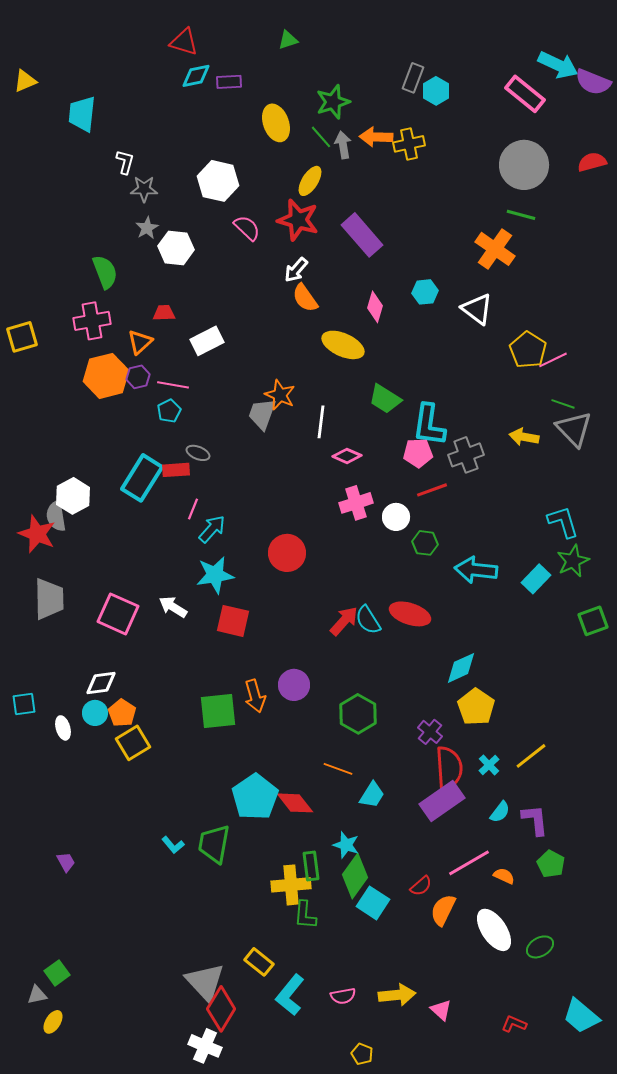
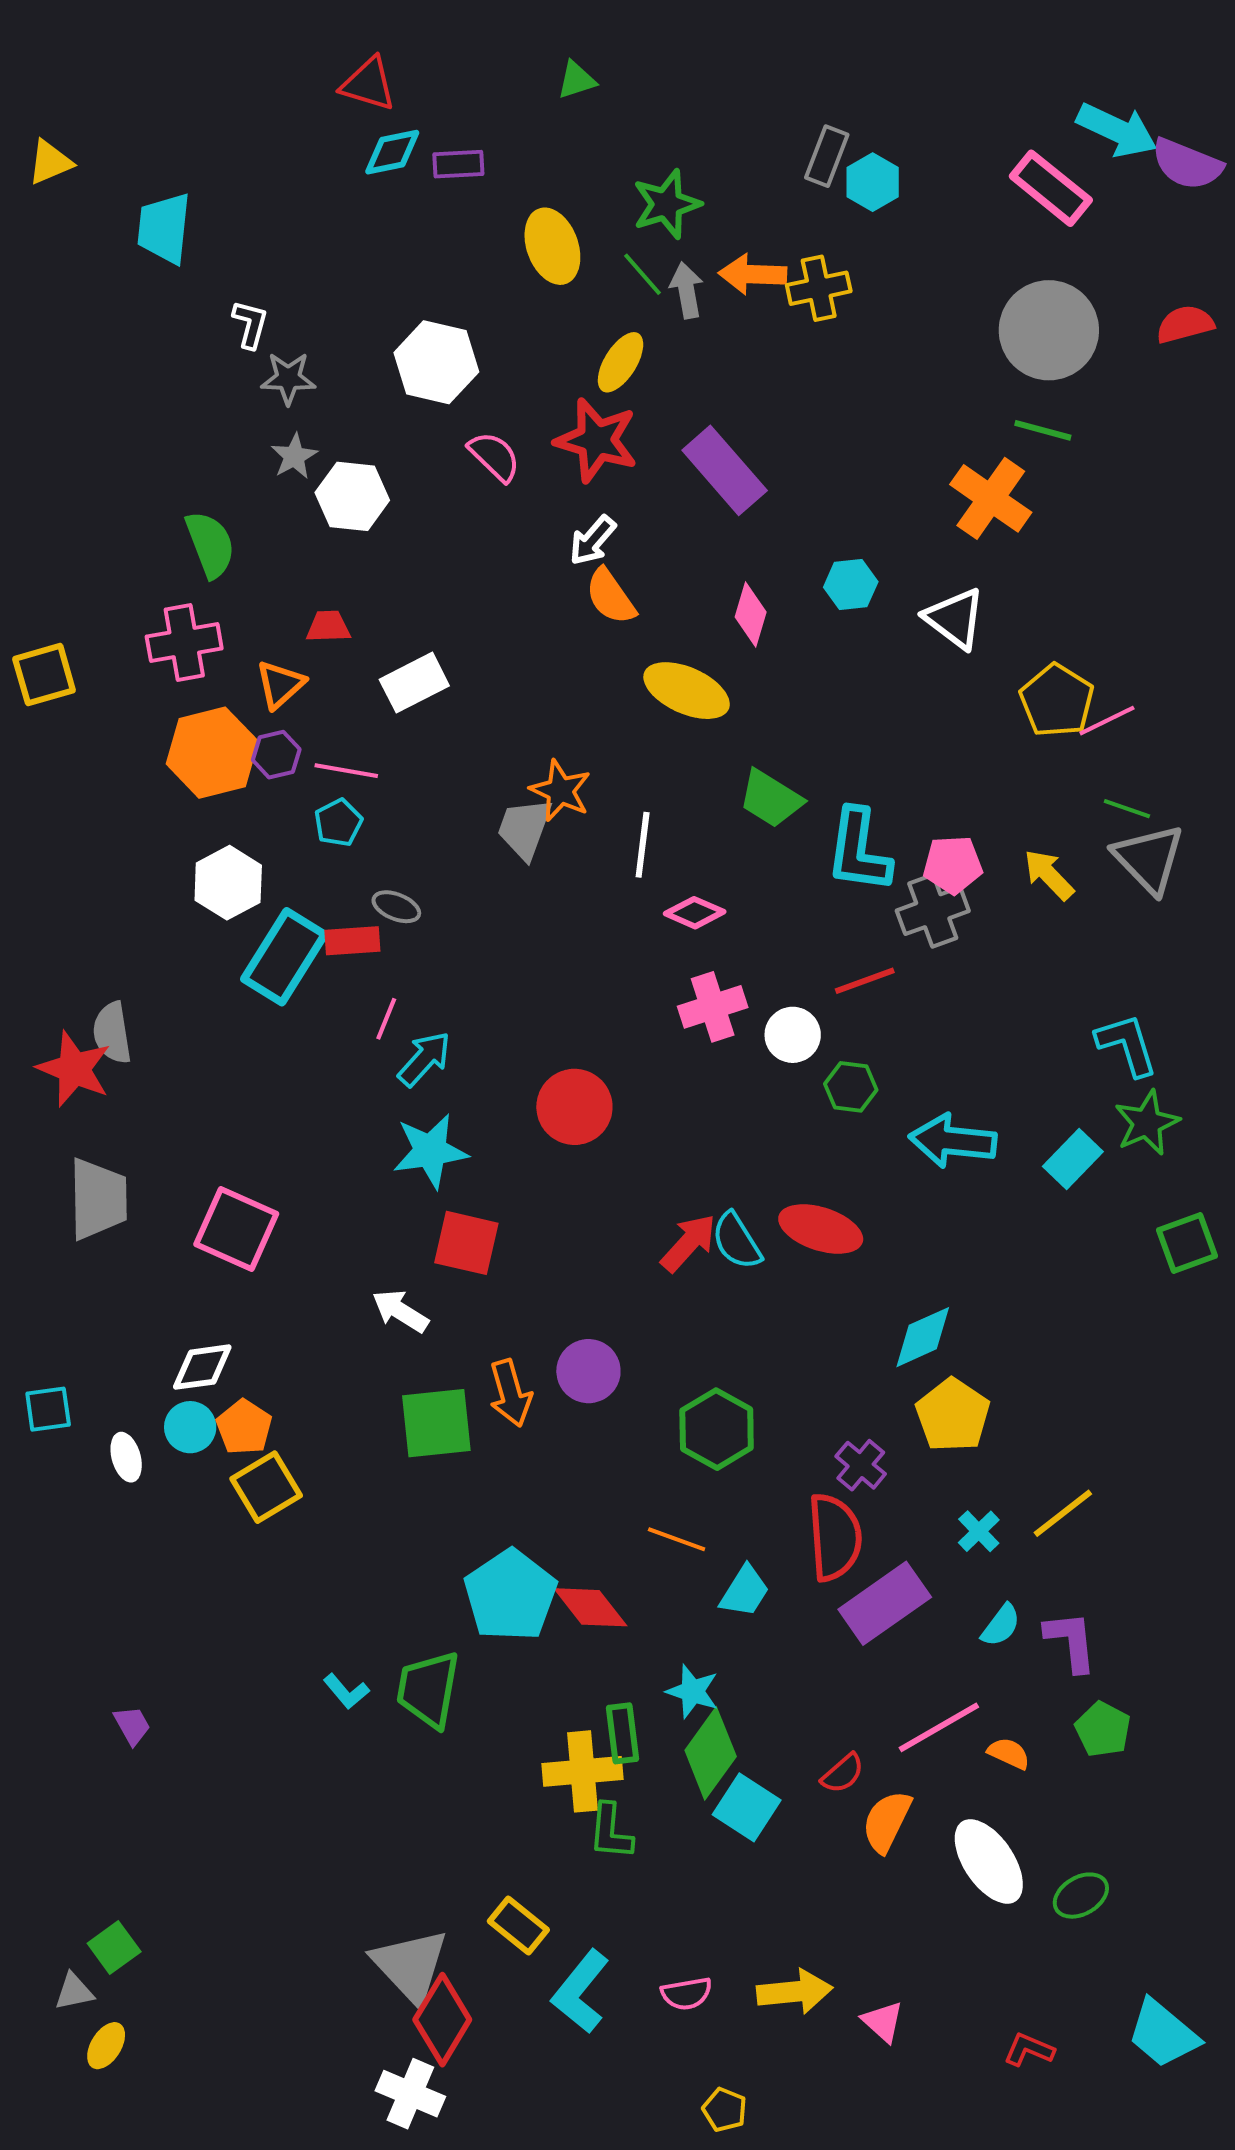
yellow arrow: (524, 437) -> (1049, 875), turned 36
pink pentagon: (418, 453) -> (953, 865), moved
white hexagon: (73, 496) -> (228, 883), moved
white arrow: (173, 607) -> (400, 1311), moved
red semicircle: (449, 768) -> (835, 1537), moved

